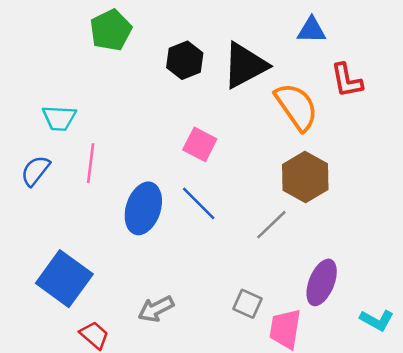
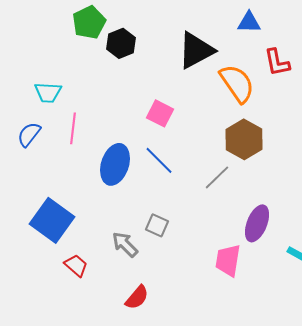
black hexagon: (185, 60) -> (121, 43), moved
gray square: (248, 304) -> (157, 225), moved
gray arrow: (156, 309) -> (125, 244), turned 72

